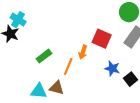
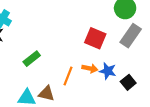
orange arrow: (83, 52) -> (90, 68), moved, turned -96
orange line: (68, 66) -> (68, 76), moved

